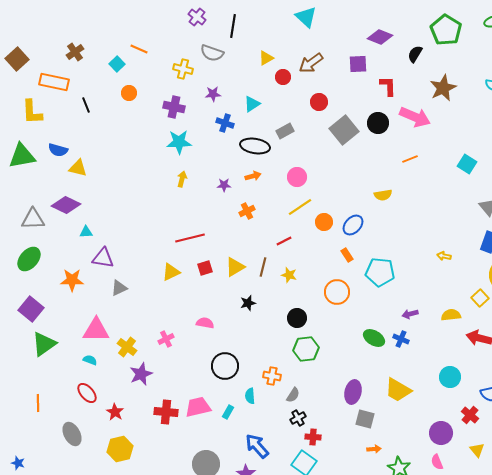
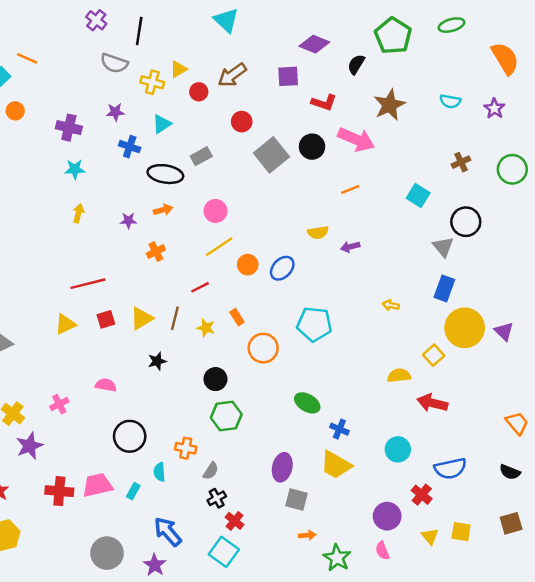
yellow cross: (183, 69) -> (152, 82), moved
red L-shape: (388, 86) -> (324, 103), turned 110
cyan star: (179, 142) -> (75, 169), size x0.7
orange rectangle: (347, 255) -> (237, 317), moved
purple arrow: (410, 314) -> (350, 247), moved
blue cross: (401, 339) -> (339, 429), moved
red cross: (313, 437) -> (235, 521), turned 35

